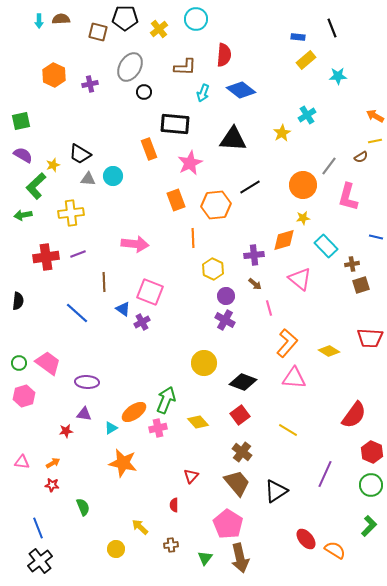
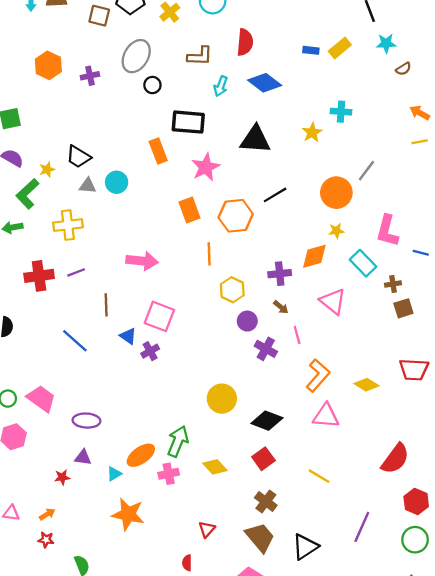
blue rectangle: (298, 37) -> (311, 50), moved
cyan star: (338, 76) -> (386, 43), moved
cyan cross: (307, 115) -> (341, 112), turned 36
brown semicircle: (361, 157) -> (403, 69), moved
pink L-shape: (348, 197) -> (387, 231), moved
purple cross: (225, 320) -> (266, 349), moved

